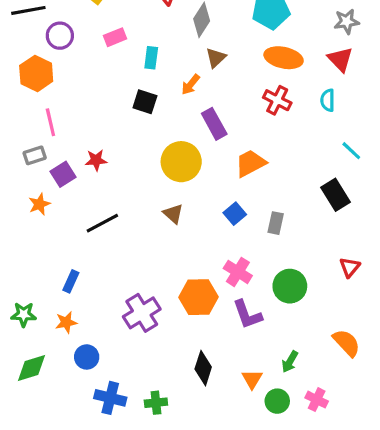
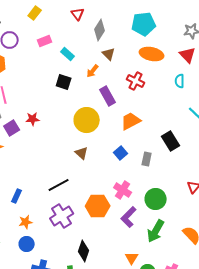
cyan rectangle: (151, 58) -> (68, 54), turned -56
brown triangle: (216, 58) -> (109, 54), turned -32
red cross: (277, 100) -> (136, 81), moved
black rectangle: (336, 195) -> (171, 141), moved
black line: (102, 223) -> (59, 185), moved
purple L-shape: (247, 314) -> (129, 217), turned 65
orange star: (66, 322) -> (26, 222), moved
green arrow: (290, 362) -> (156, 231), moved, size x1.6
black diamond: (203, 368) -> (84, 251), moved

